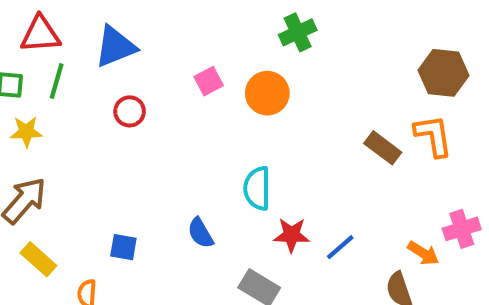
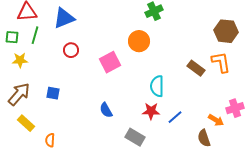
pink square: (209, 81) -> (110, 62), moved, size x1.5
cyan semicircle: (257, 188) -> (157, 86), moved
blue square: (123, 247) -> (53, 93), moved

